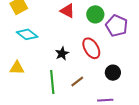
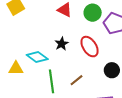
cyan diamond: (27, 34) -> (37, 57), moved
black star: (62, 54) -> (62, 44), moved

